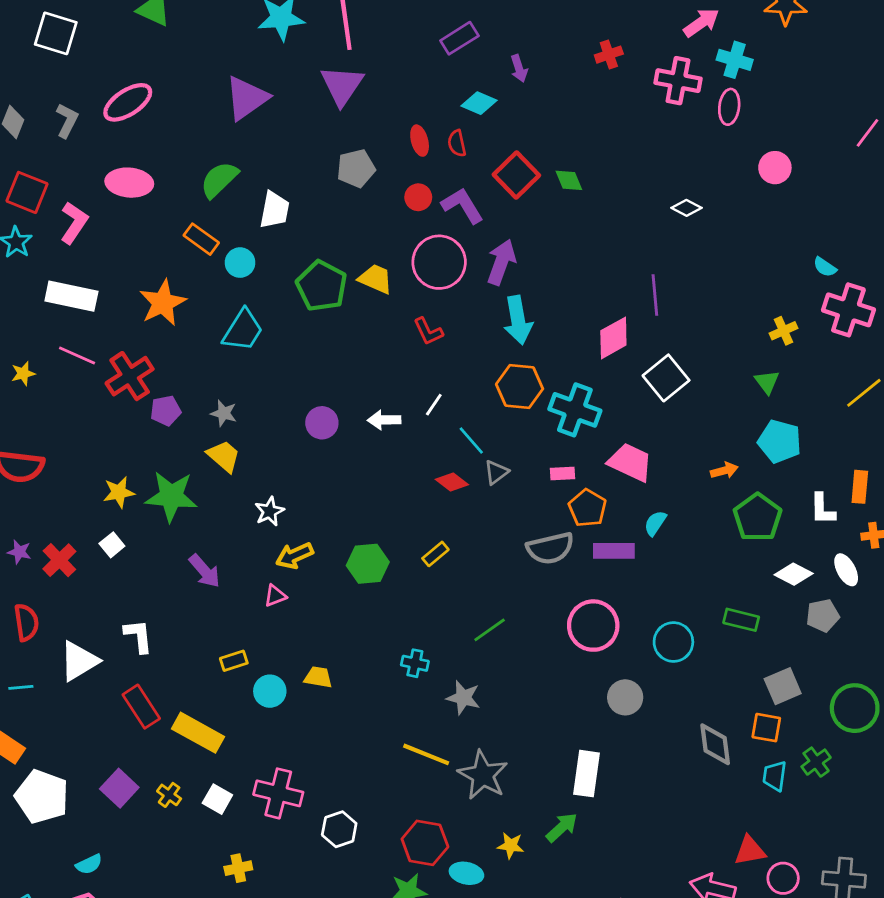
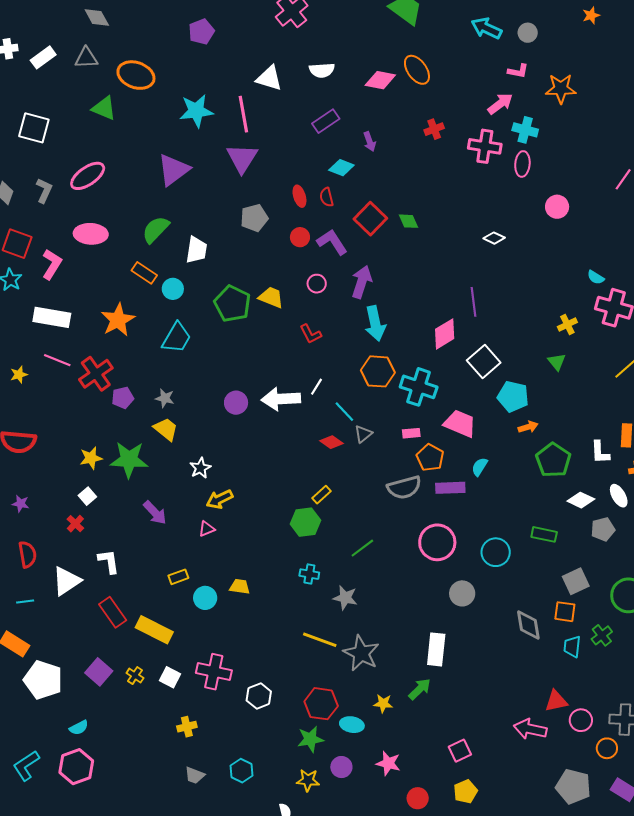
pink circle: (439, 262) -> (317, 284), size x0.5
white arrow: (384, 420) -> (281, 399), size x1.6
cyan pentagon: (780, 441) -> (513, 396), moved
red cross: (59, 560) -> (75, 524), moved, size x0.7
green hexagon: (368, 564) -> (305, 522), moved

